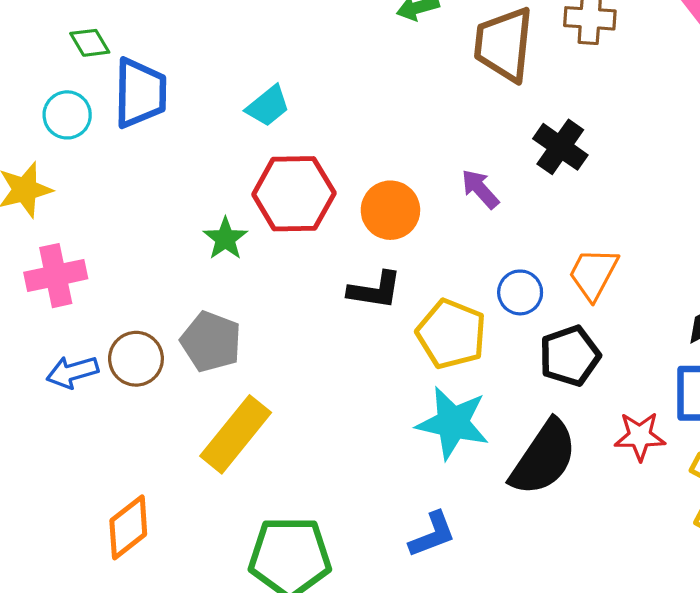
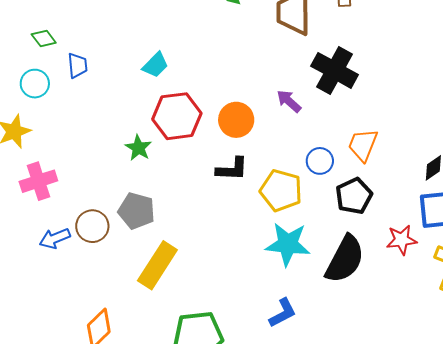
blue trapezoid: (140, 93) -> (77, 65), size x0.6
black cross: (560, 147) -> (335, 70), size x1.4

